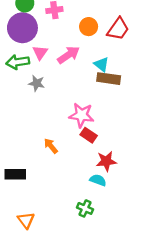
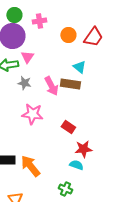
pink arrow: (68, 55) -> (51, 86), moved, turned 96
brown rectangle: (109, 79) -> (70, 84), moved
pink star: (81, 115) -> (32, 114), moved
orange arrow: (51, 146) -> (30, 166), moved, size x1.6

